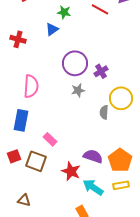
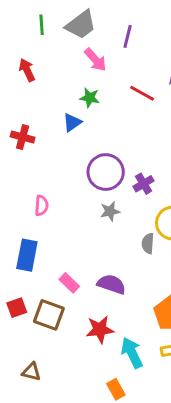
pink semicircle: (31, 86) -> (42, 206), size x0.6
purple semicircle: (93, 156) -> (111, 284), moved
red star: (71, 171) -> (100, 329), turned -30
cyan arrow: (93, 187) -> (132, 353), turned 30

